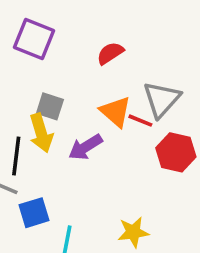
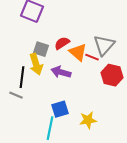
red semicircle: (110, 53) -> (62, 43), moved
purple arrow: (85, 147) -> (61, 72), turned 48
blue square: (34, 213) -> (60, 109), moved

